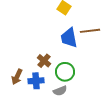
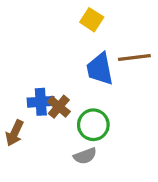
blue cross: (36, 81) -> (41, 102), moved

